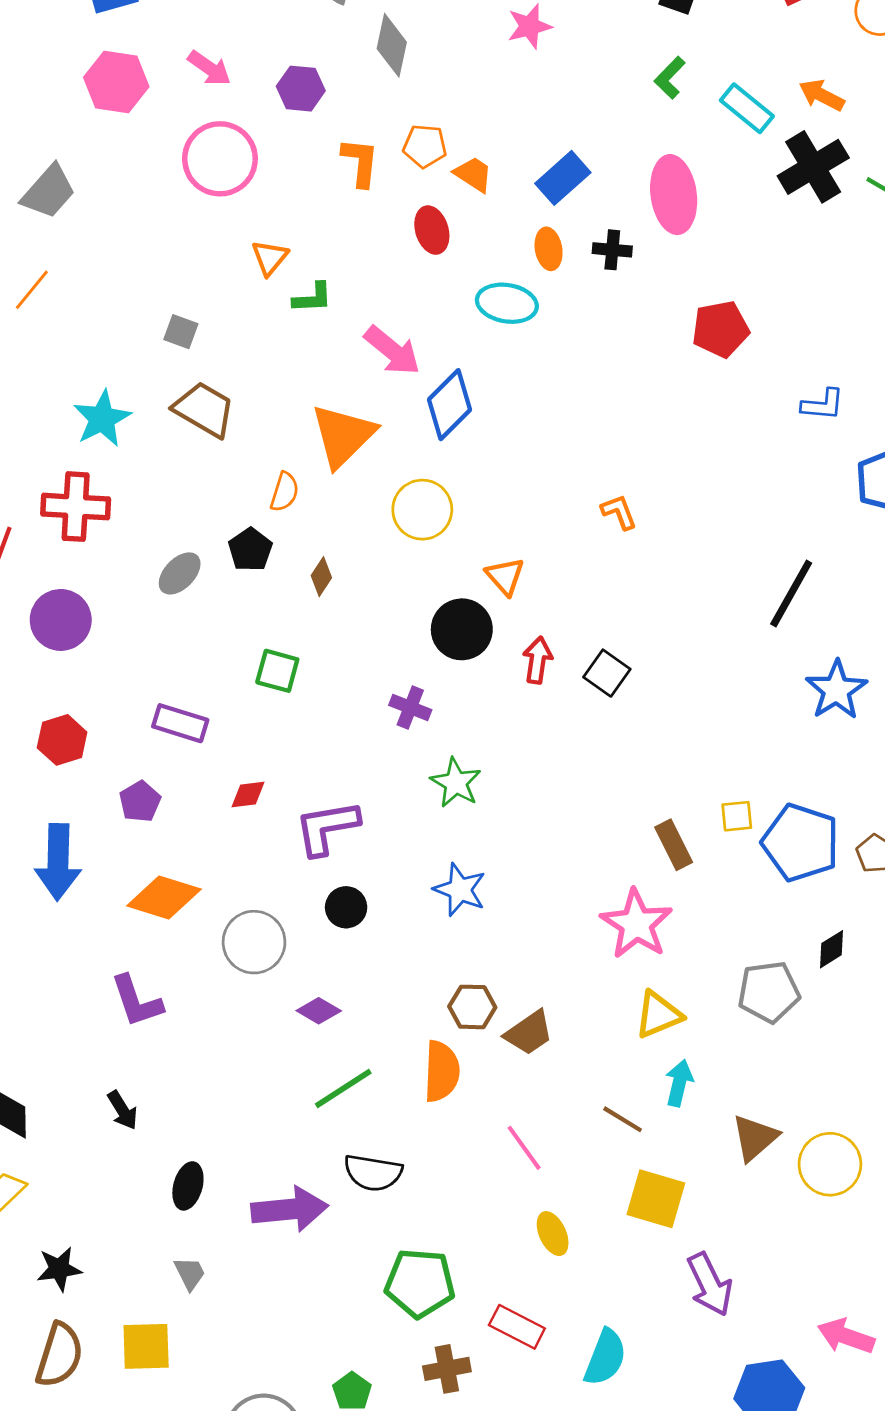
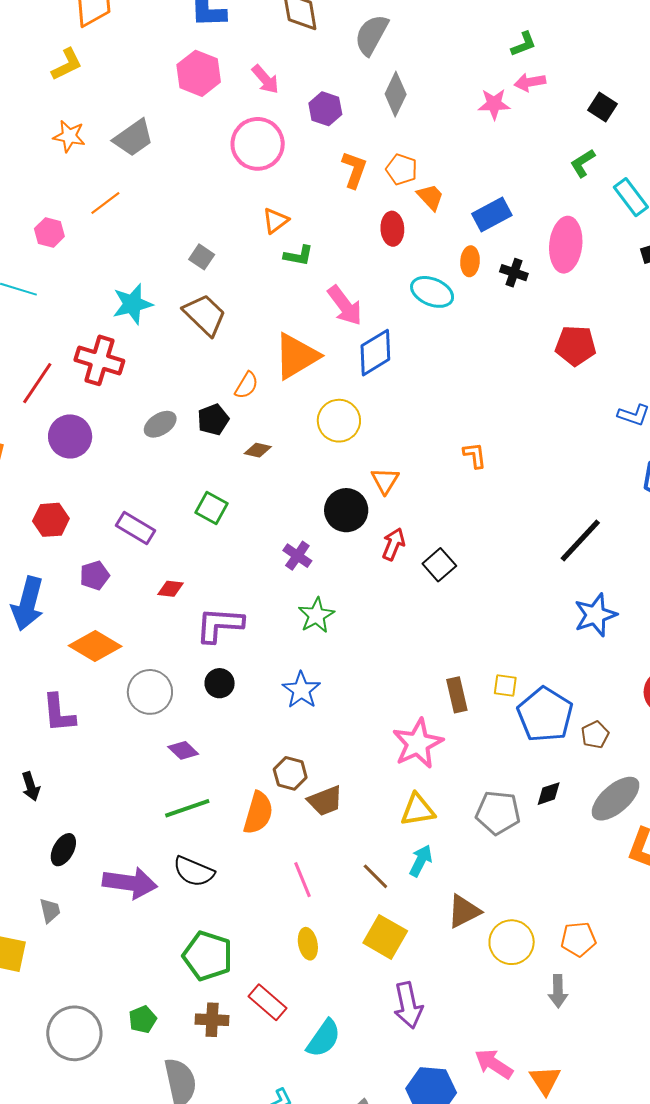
brown diamond: (321, 577) -> (258, 450), turned 56

